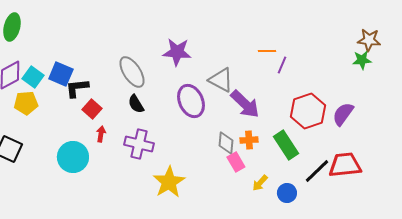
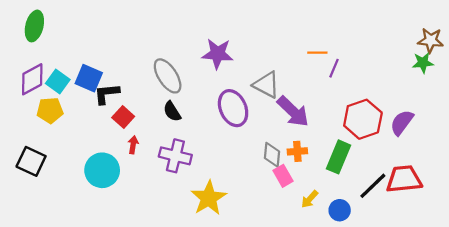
green rectangle: (286, 145) -> (338, 157), turned 56

